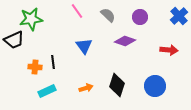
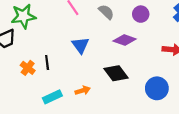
orange cross: (35, 67) -> (28, 68), turned 32
black diamond: (117, 85) -> (116, 73), moved, turned -55
cyan rectangle: (47, 91) -> (52, 97), moved

